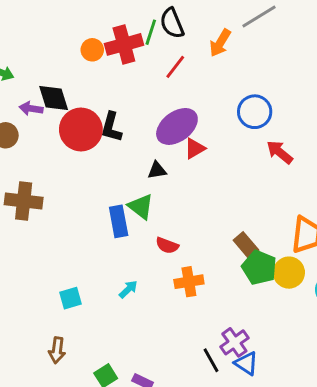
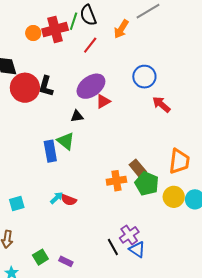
red semicircle: (167, 245) -> (69, 200), moved
yellow circle: (289, 273) -> (174, 197), moved
orange cross: (189, 282) -> (116, 181), moved

